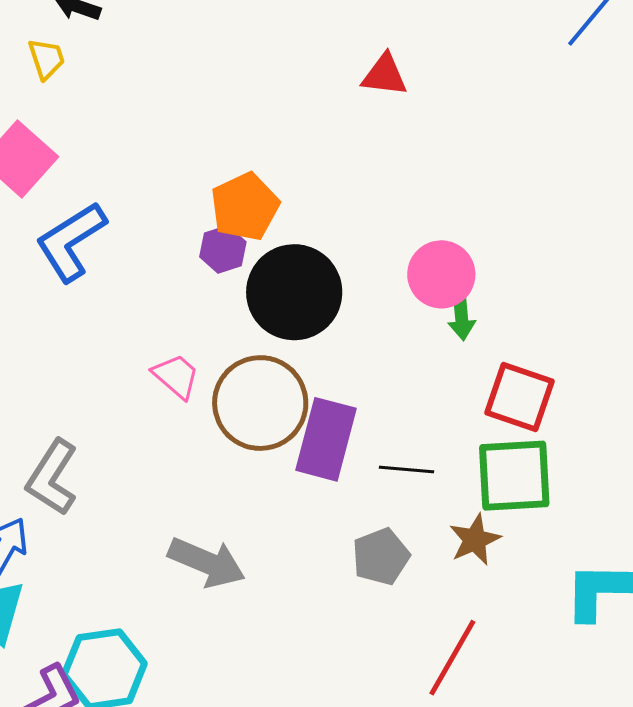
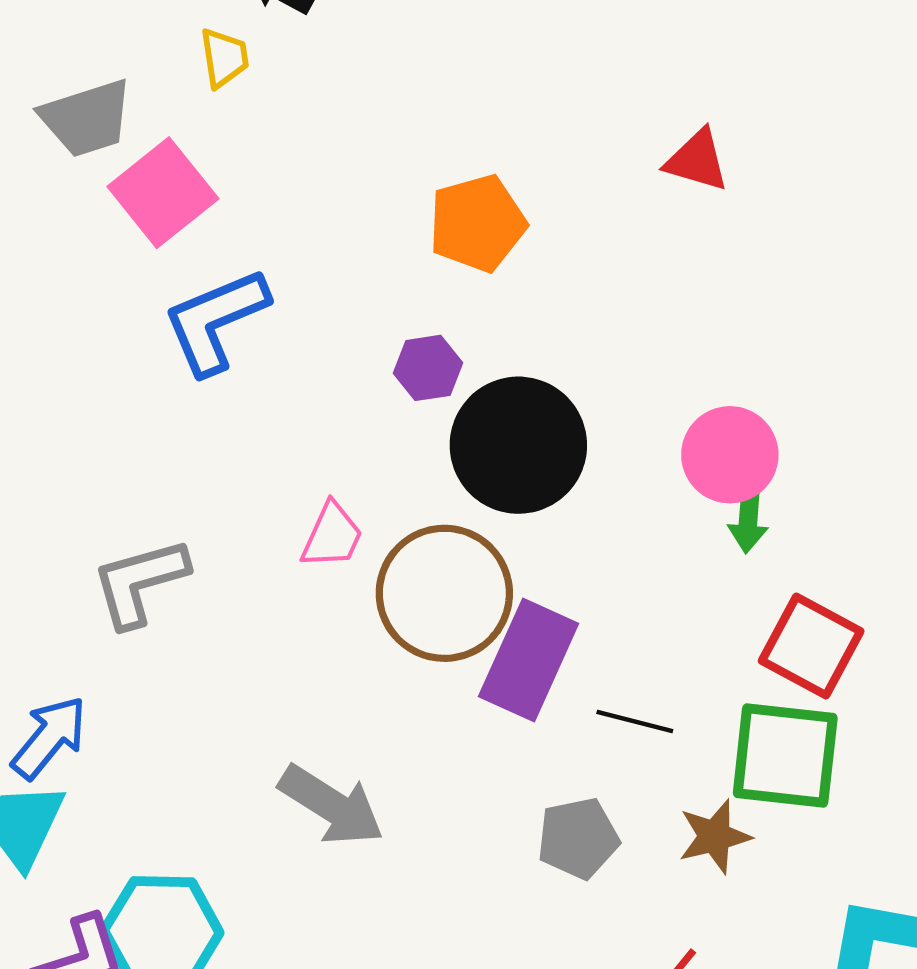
orange pentagon: (245, 207) -> (477, 223), moved
pink trapezoid: (176, 376) -> (332, 536), turned 64
gray L-shape: (52, 477) -> (140, 582), moved, turned 32

